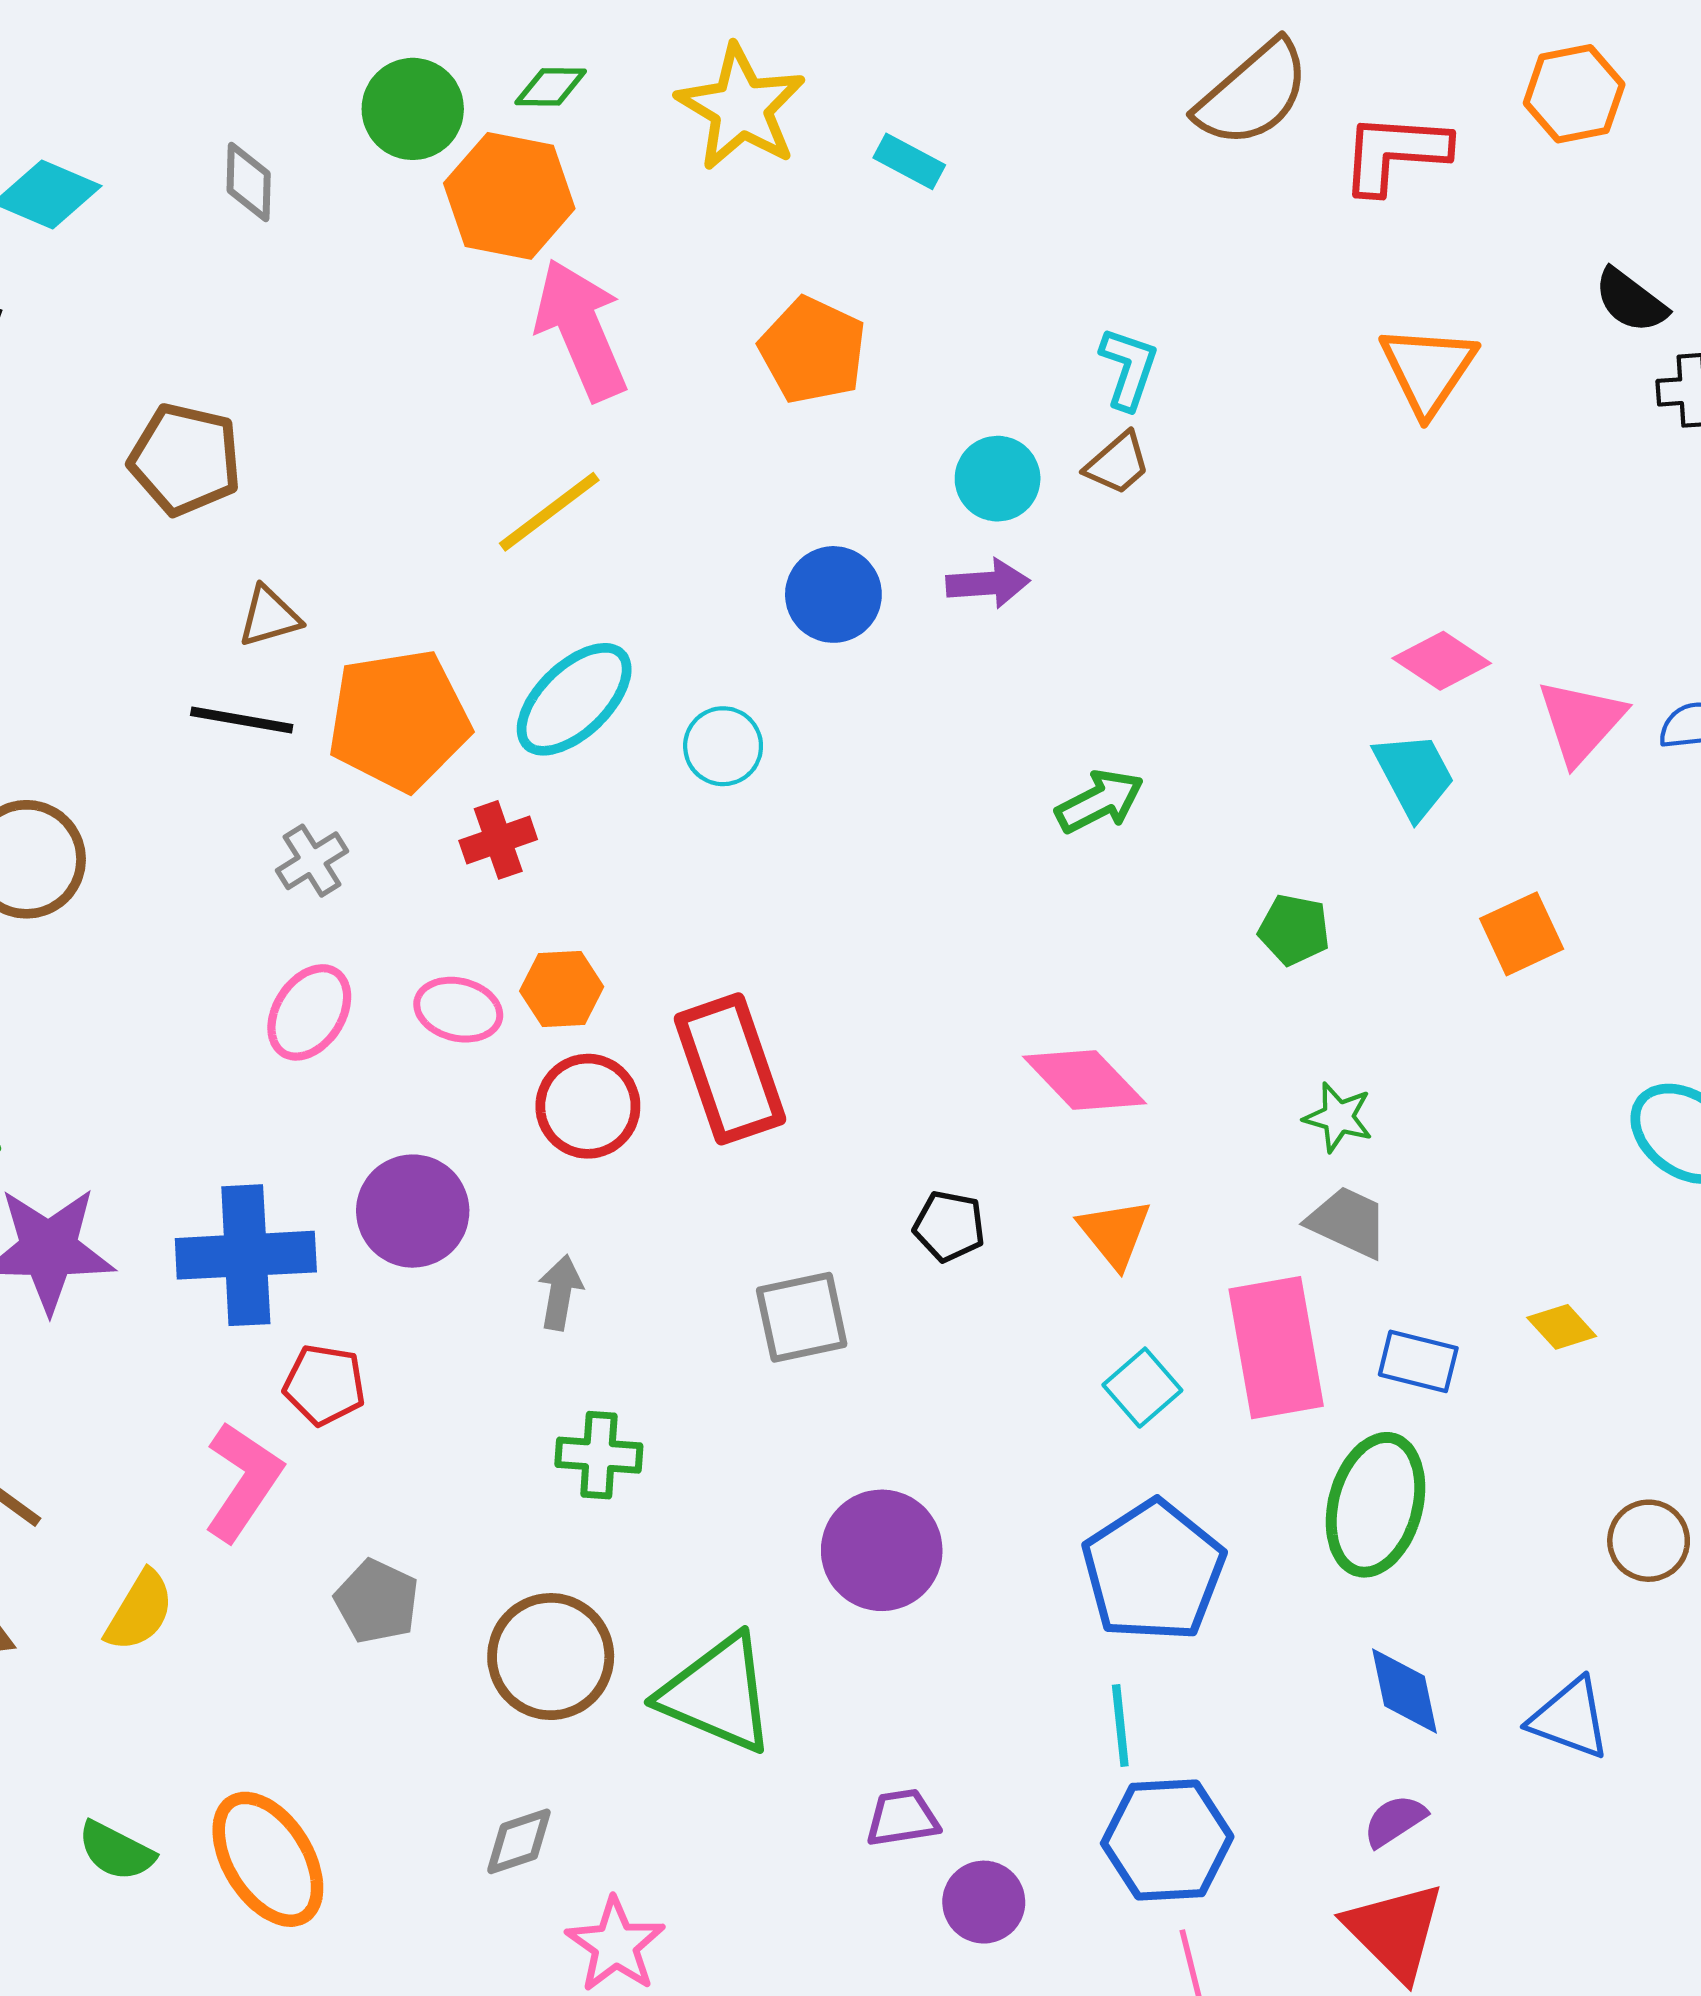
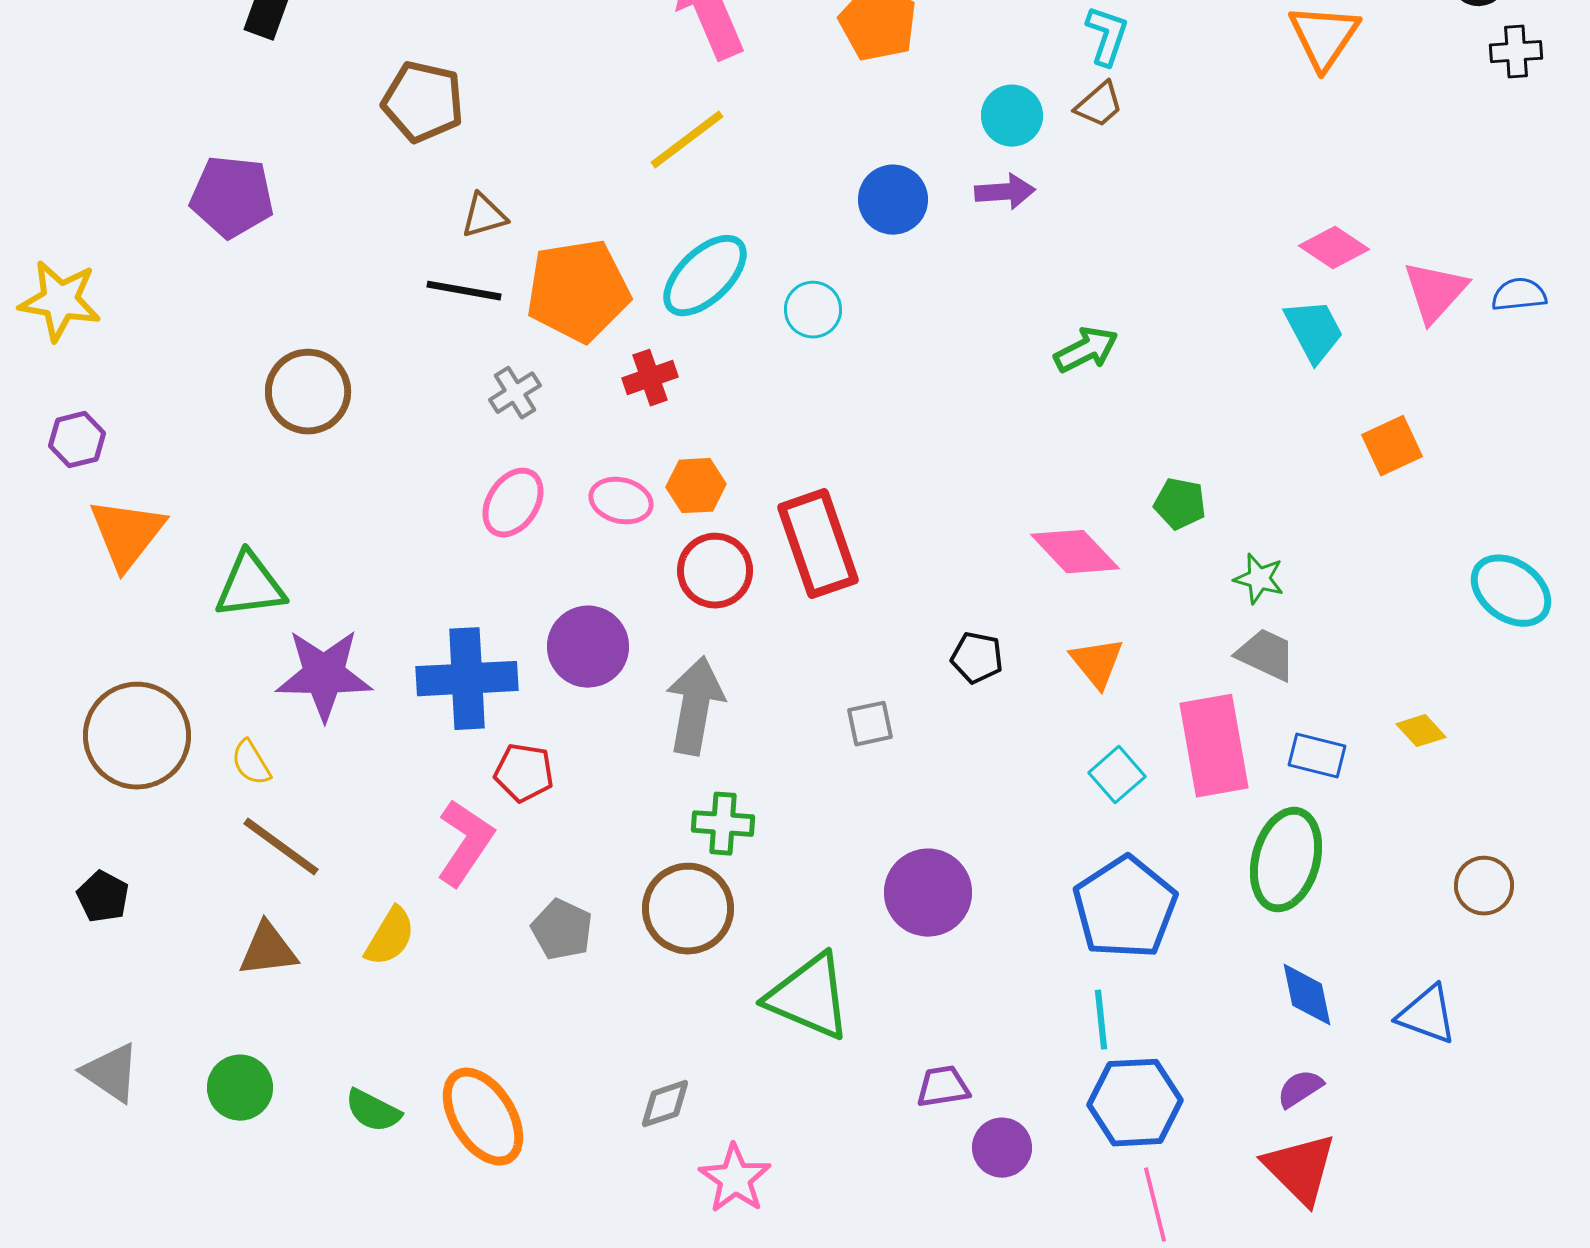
green pentagon: (1294, 930) -> (1180, 504), moved
gray arrow: (560, 1292) -> (695, 706), size x1.8
gray square: (802, 1317) -> (870, 724), size x0.7
brown circle: (551, 1657) -> (688, 909), moved

